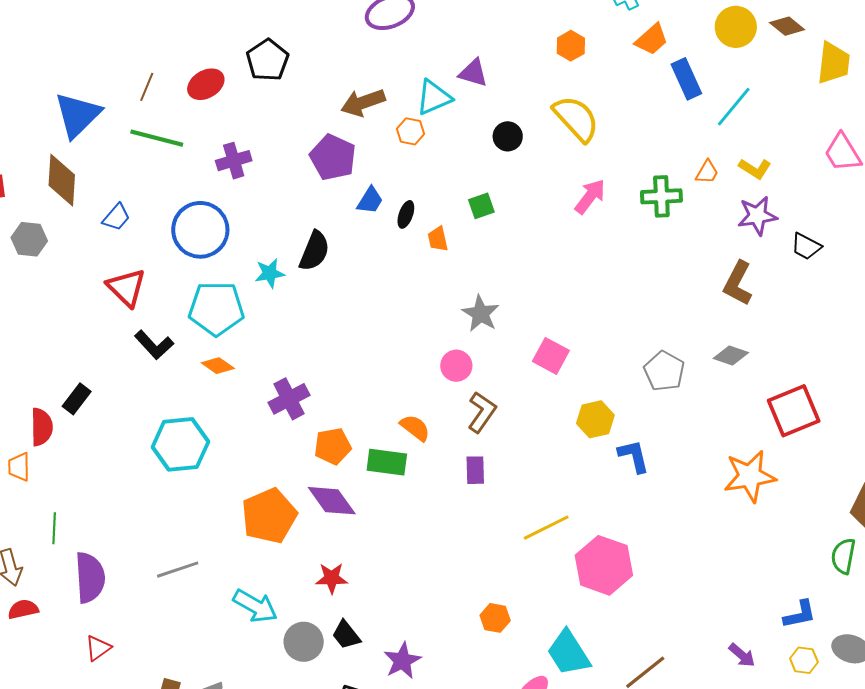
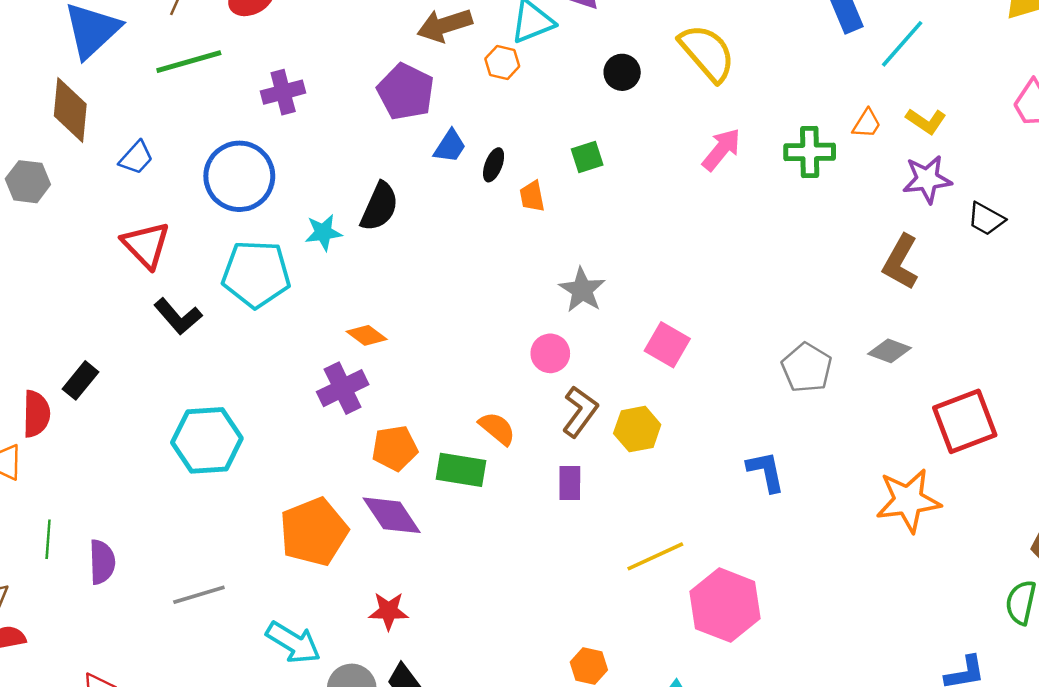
green line: (157, 138) -> (189, 62), turned -32
orange diamond: (218, 366) -> (367, 335), moved
yellow hexagon: (595, 419) -> (637, 429), moved
purple semicircle: (90, 578) -> (102, 562), moved, size x0.7

